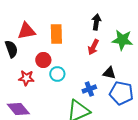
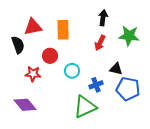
cyan circle: (57, 74) -> (72, 71), moved

